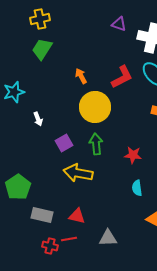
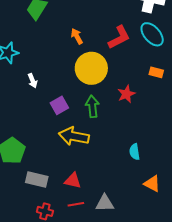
red star: (133, 155) -> (126, 94), moved, turned -30
red line: (69, 239) -> (76, 204), moved

